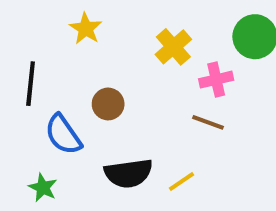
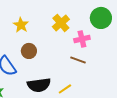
yellow star: (86, 29) -> (21, 25), moved

